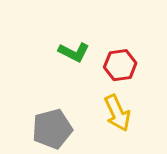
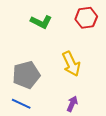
red hexagon: (120, 65) -> (86, 18), moved

